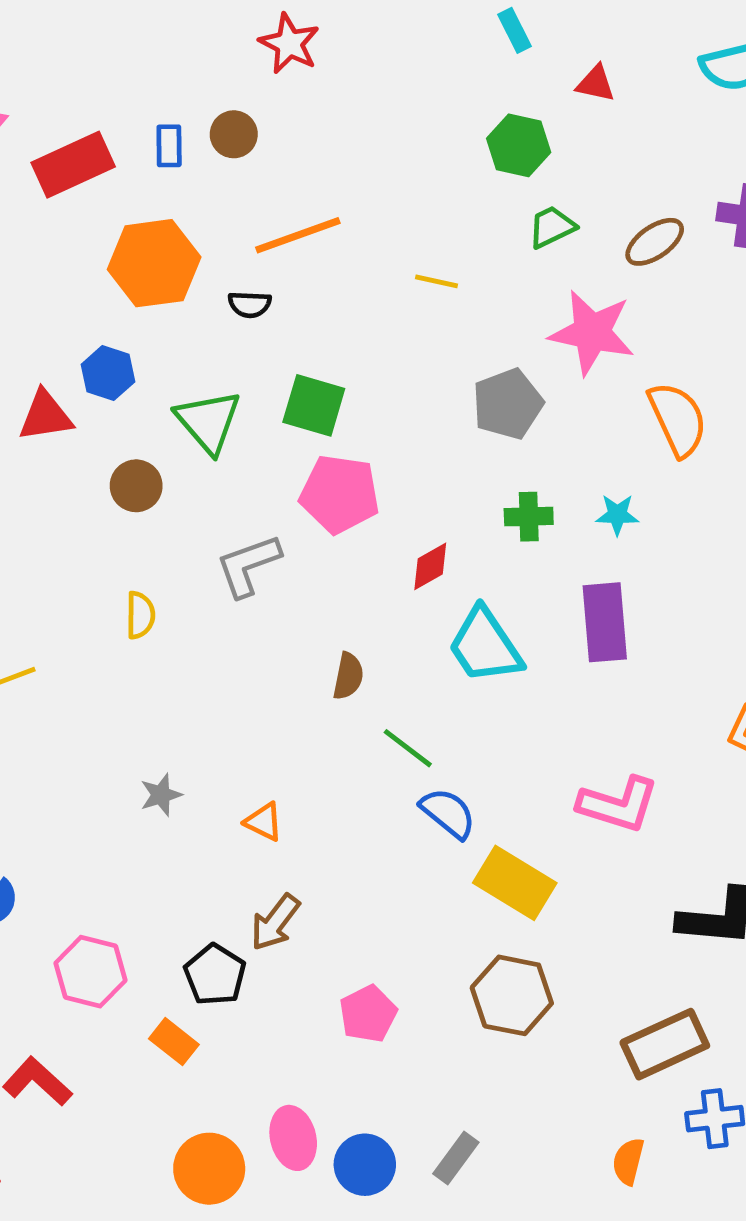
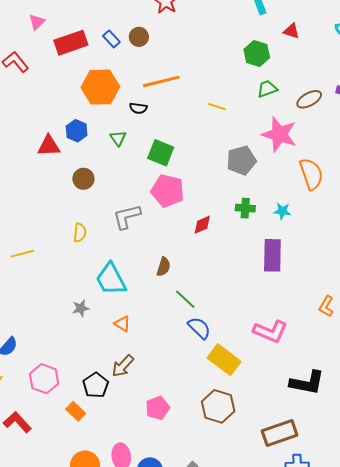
blue rectangle: (169, 146) -> (111, 39), turned -48
green triangle: (208, 422) -> (118, 138), moved, size x0.6
cyan trapezoid: (485, 646) -> (111, 279), moved

